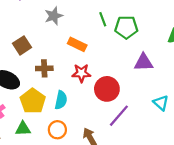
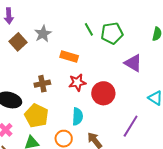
brown square: (22, 45) -> (18, 42), moved
purple triangle: (143, 62) -> (133, 63), turned 42
cyan semicircle: (61, 100) -> (78, 116), moved
purple line: (119, 116) -> (131, 126), moved

